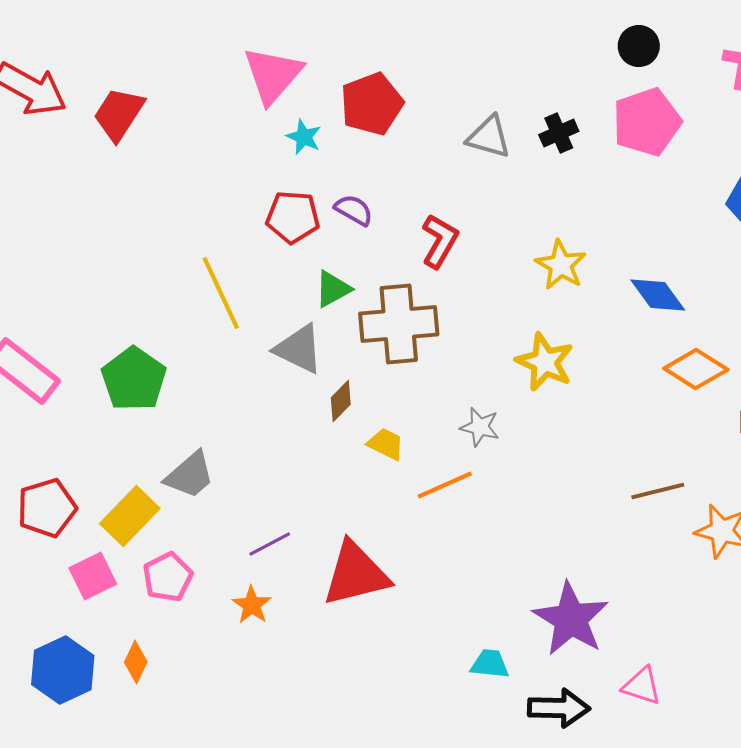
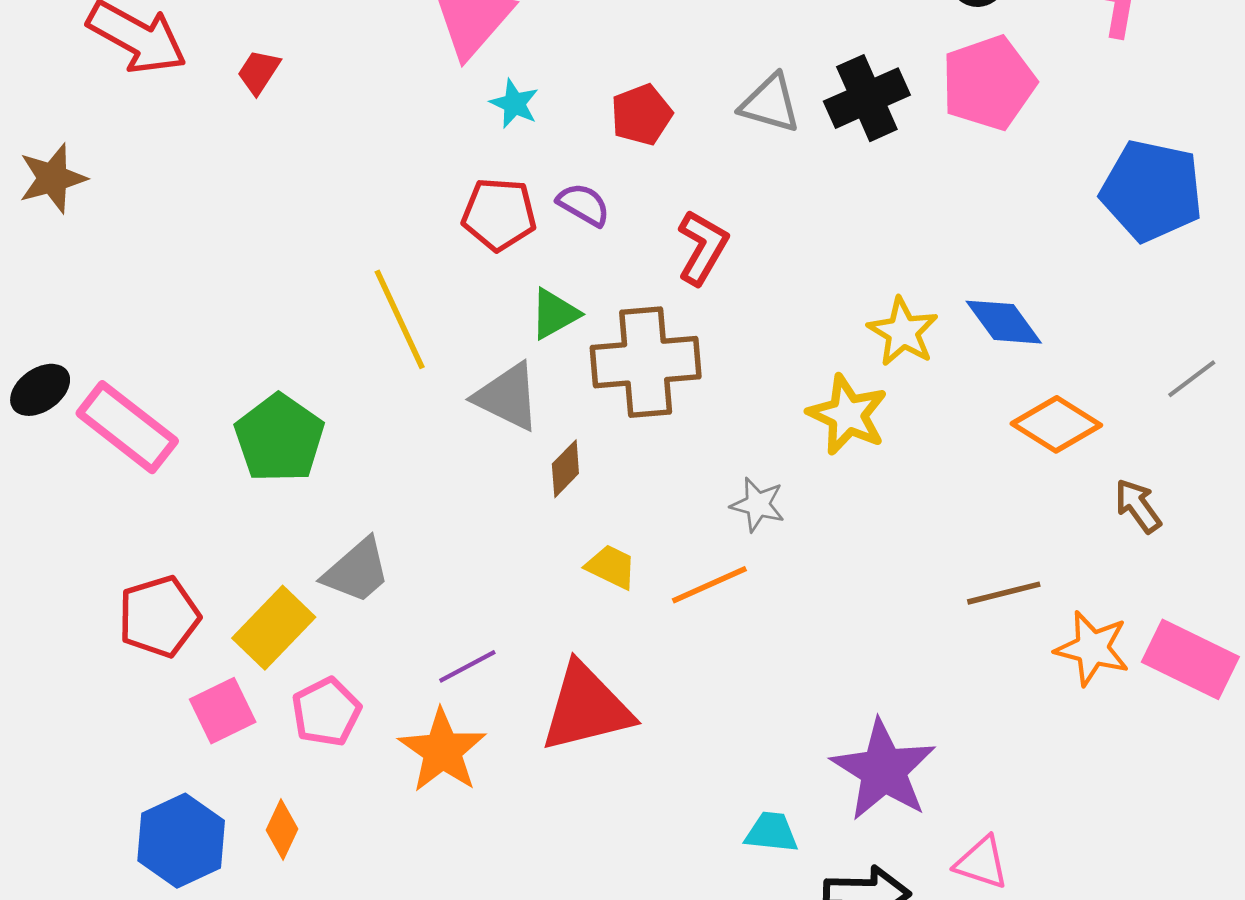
red pentagon: (372, 104) -> (642, 115), moved, size x0.7
red trapezoid: (119, 114) -> (259, 72), size x0.6
black cross: (559, 133) -> (867, 98), size x1.5
yellow star: (561, 265) -> (903, 332), moved
yellow trapezoid: (386, 444) -> (611, 567), moved
orange star: (252, 605) -> (442, 751), size x1.6

